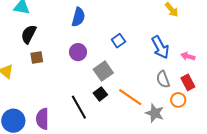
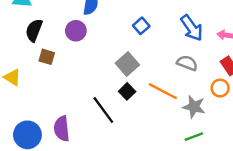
purple circle: (78, 52) -> (76, 31), moved
brown square: (37, 58) -> (47, 57), turned 32
gray semicircle: (163, 79) -> (187, 63), moved, turned 138

